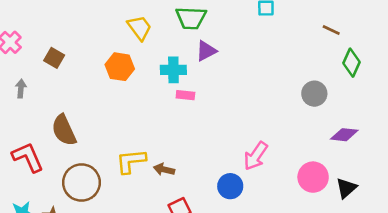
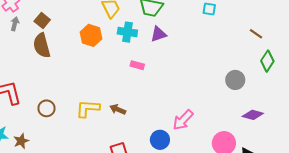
cyan cross: (173, 70) -> (127, 32), moved
gray arrow: (21, 89) -> (15, 24), moved
brown semicircle: (64, 130) -> (42, 46), moved
brown arrow: (164, 169) -> (118, 109), moved
brown circle: (81, 183) -> (47, 108), moved, size x0.6

